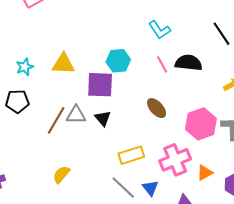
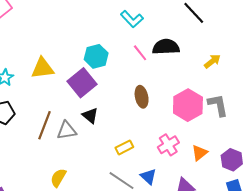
purple square: (100, 85) -> (82, 83), turned -32
brown ellipse: (157, 108) -> (142, 97), turned 40
gray triangle: (76, 115) -> (67, 130), moved
yellow rectangle: (131, 155) -> (124, 147), size x0.7
pink cross: (175, 160) -> (168, 145), size x0.7

